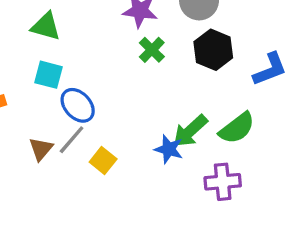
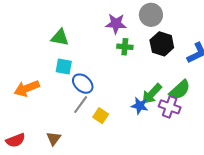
green cross: (152, 50) -> (125, 47), turned -35
brown triangle: (41, 149) -> (54, 138), moved
purple cross: (223, 182) -> (170, 107), moved, turned 30

